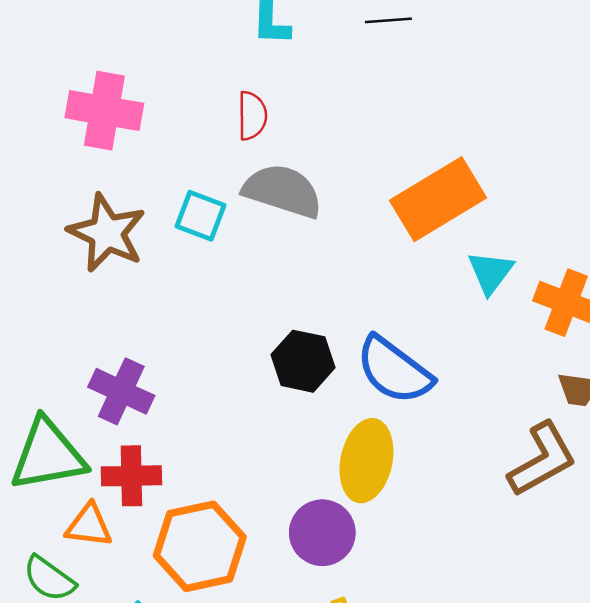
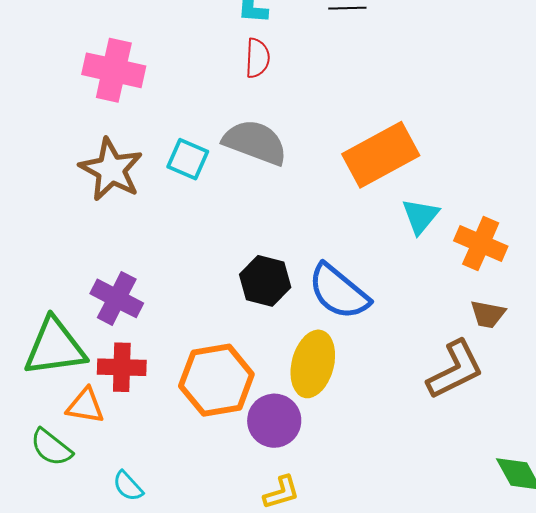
red semicircle: (252, 116) -> (257, 58), moved
orange hexagon: (200, 546) -> (216, 380), moved

